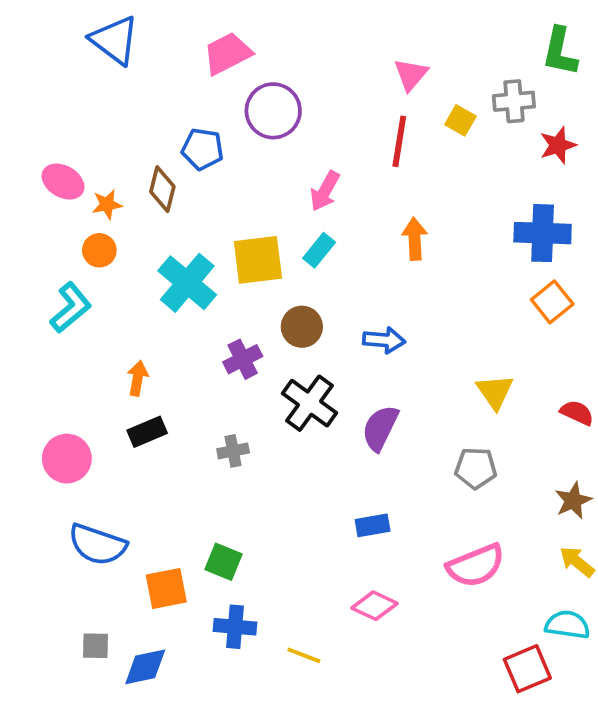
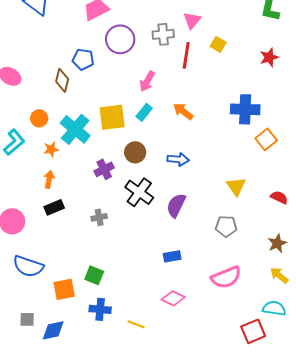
gray cross: (514, 101) -> (163, 34), moved
orange star: (107, 204) -> (51, 149), moved
blue cross: (543, 233) -> (245, 109), moved
orange arrow: (415, 239) -> (183, 111), moved, turned -50
orange circle: (99, 250) -> (39, 118), moved

